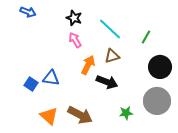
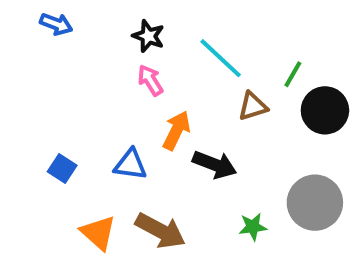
brown triangle: (112, 56) -> (253, 106), moved
black circle: (160, 67) -> (325, 110), moved
blue triangle: (51, 78) -> (130, 165), moved

